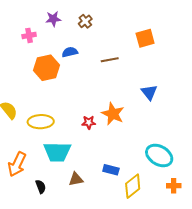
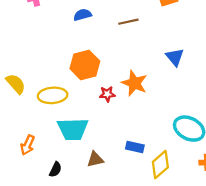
orange hexagon: (47, 68) -> (85, 65), moved
orange arrow: (17, 164) -> (28, 145), size x0.7
black semicircle: (41, 187) -> (55, 169), turned 48

